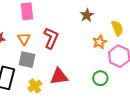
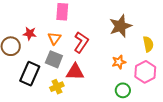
brown star: (87, 15) -> (120, 26), size x1.6
orange star: (100, 42) -> (119, 62), moved
red triangle: (59, 76) -> (75, 72), moved

